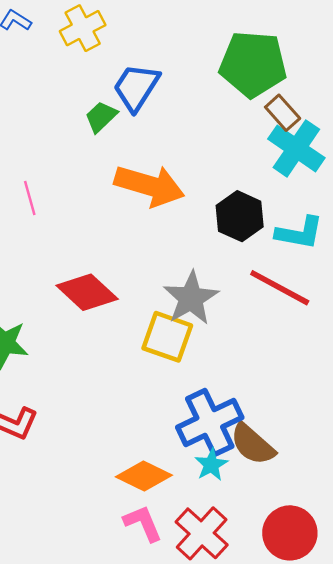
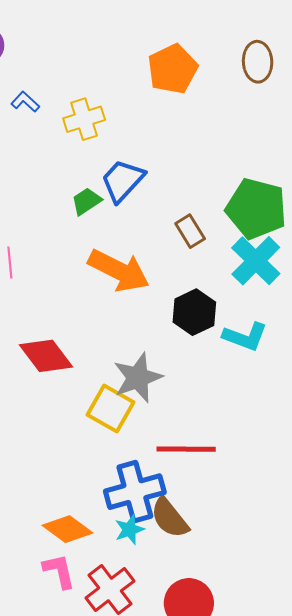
green pentagon: (253, 64) -> (256, 209), moved
brown rectangle: (283, 113) -> (190, 231), moved
red line: (280, 288) -> (186, 449), moved, turned -38

